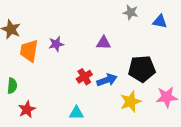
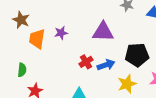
purple triangle: (103, 43) -> (103, 32), size x1.6

